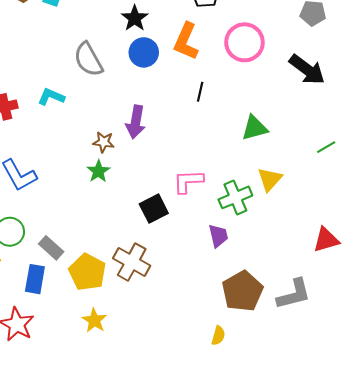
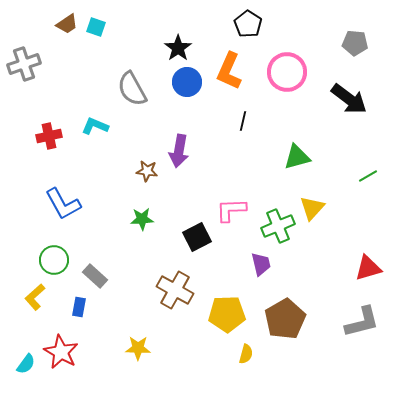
green star: (98, 171) -> (142, 219), moved, turned 30
yellow pentagon: (87, 272) -> (227, 314), moved, turned -30
blue rectangle: (35, 279) -> (79, 307), size x0.7
gray L-shape: (294, 294) -> (362, 322), moved
yellow star: (94, 320) -> (138, 348), turned -30
yellow semicircle: (218, 335) -> (246, 354), moved

